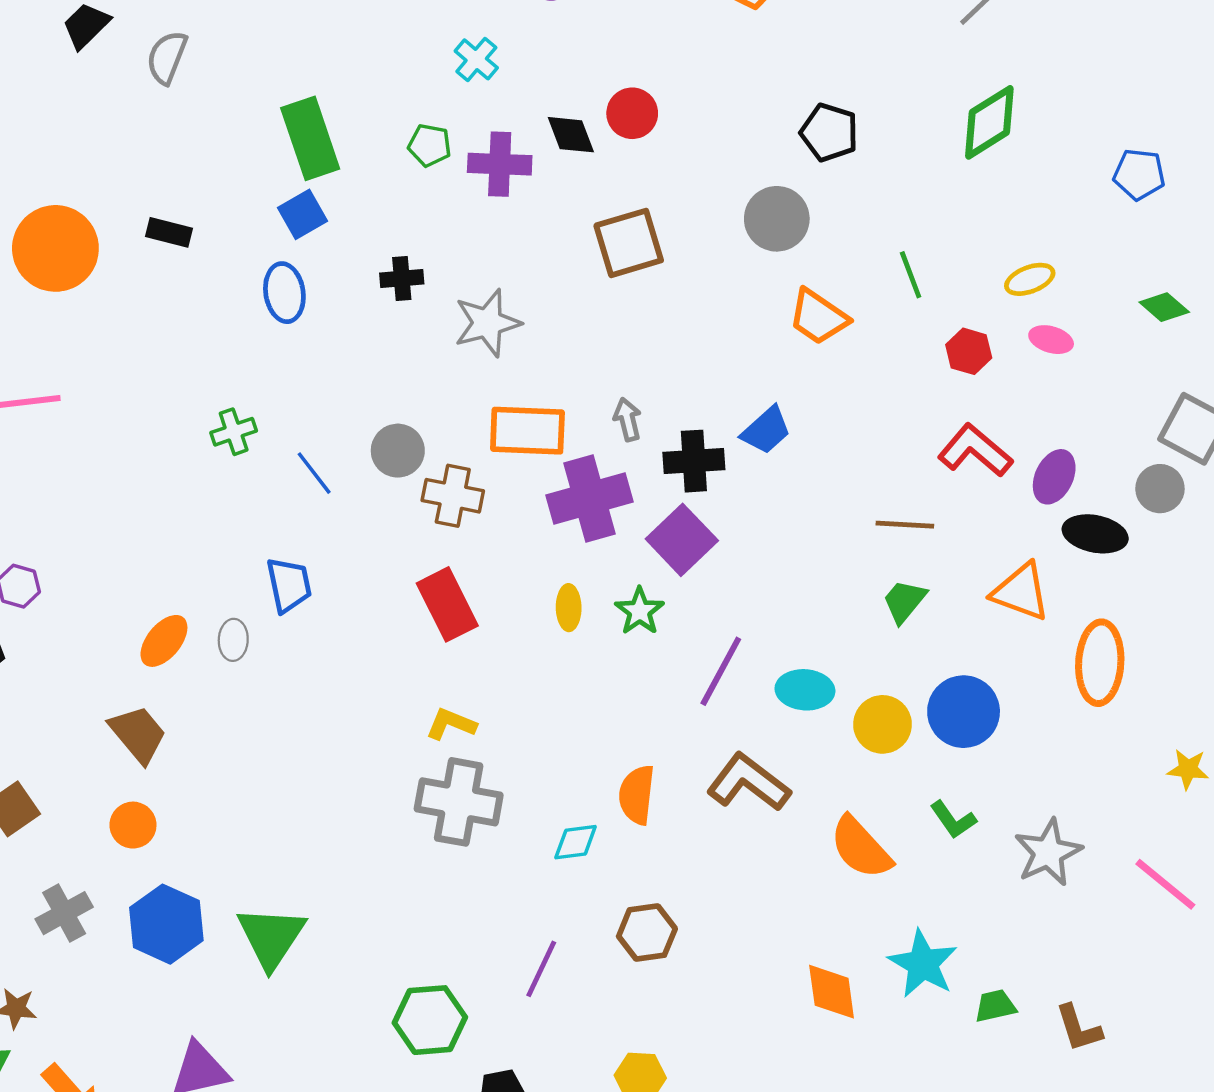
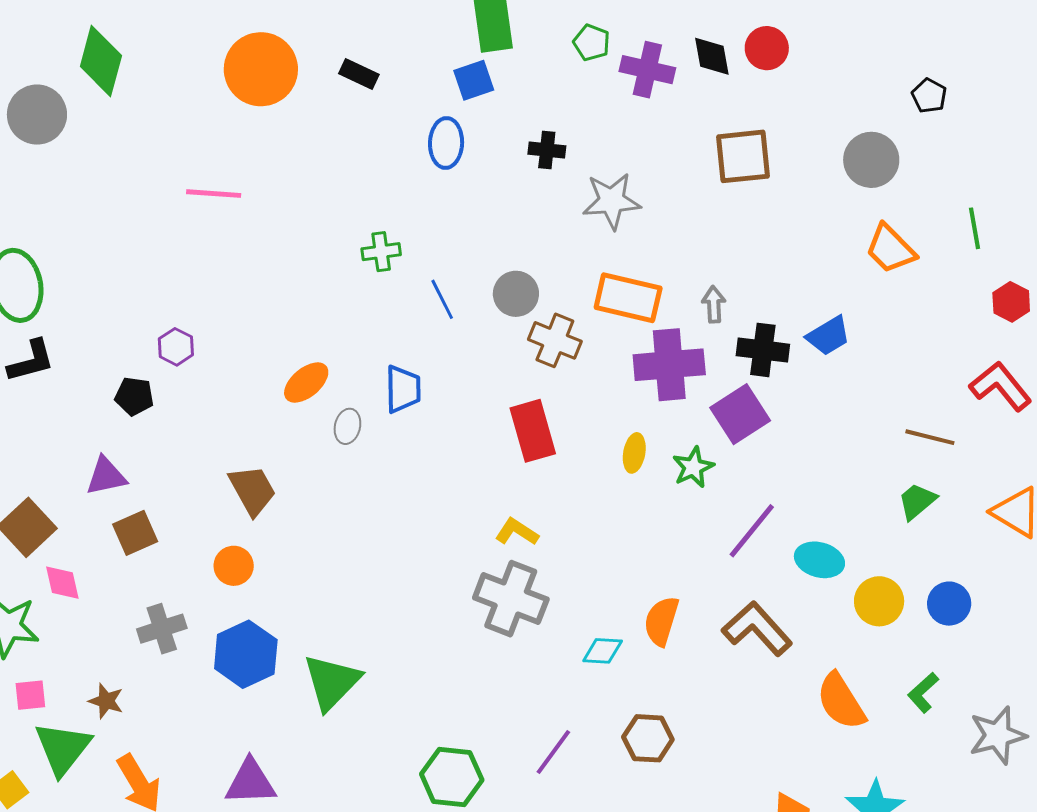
black pentagon: (829, 132) -> (929, 96), size x0.7
orange ellipse: (164, 641) -> (306, 383), moved
blue circle: (964, 712) -> (949, 604), size x0.7
green L-shape: (953, 820) -> (923, 693), turned 72

